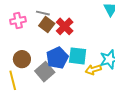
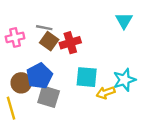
red cross: (65, 26) -> (70, 43), turned 30
blue pentagon: (57, 58) -> (39, 76), moved
gray square: (45, 72) -> (49, 97), turned -30

